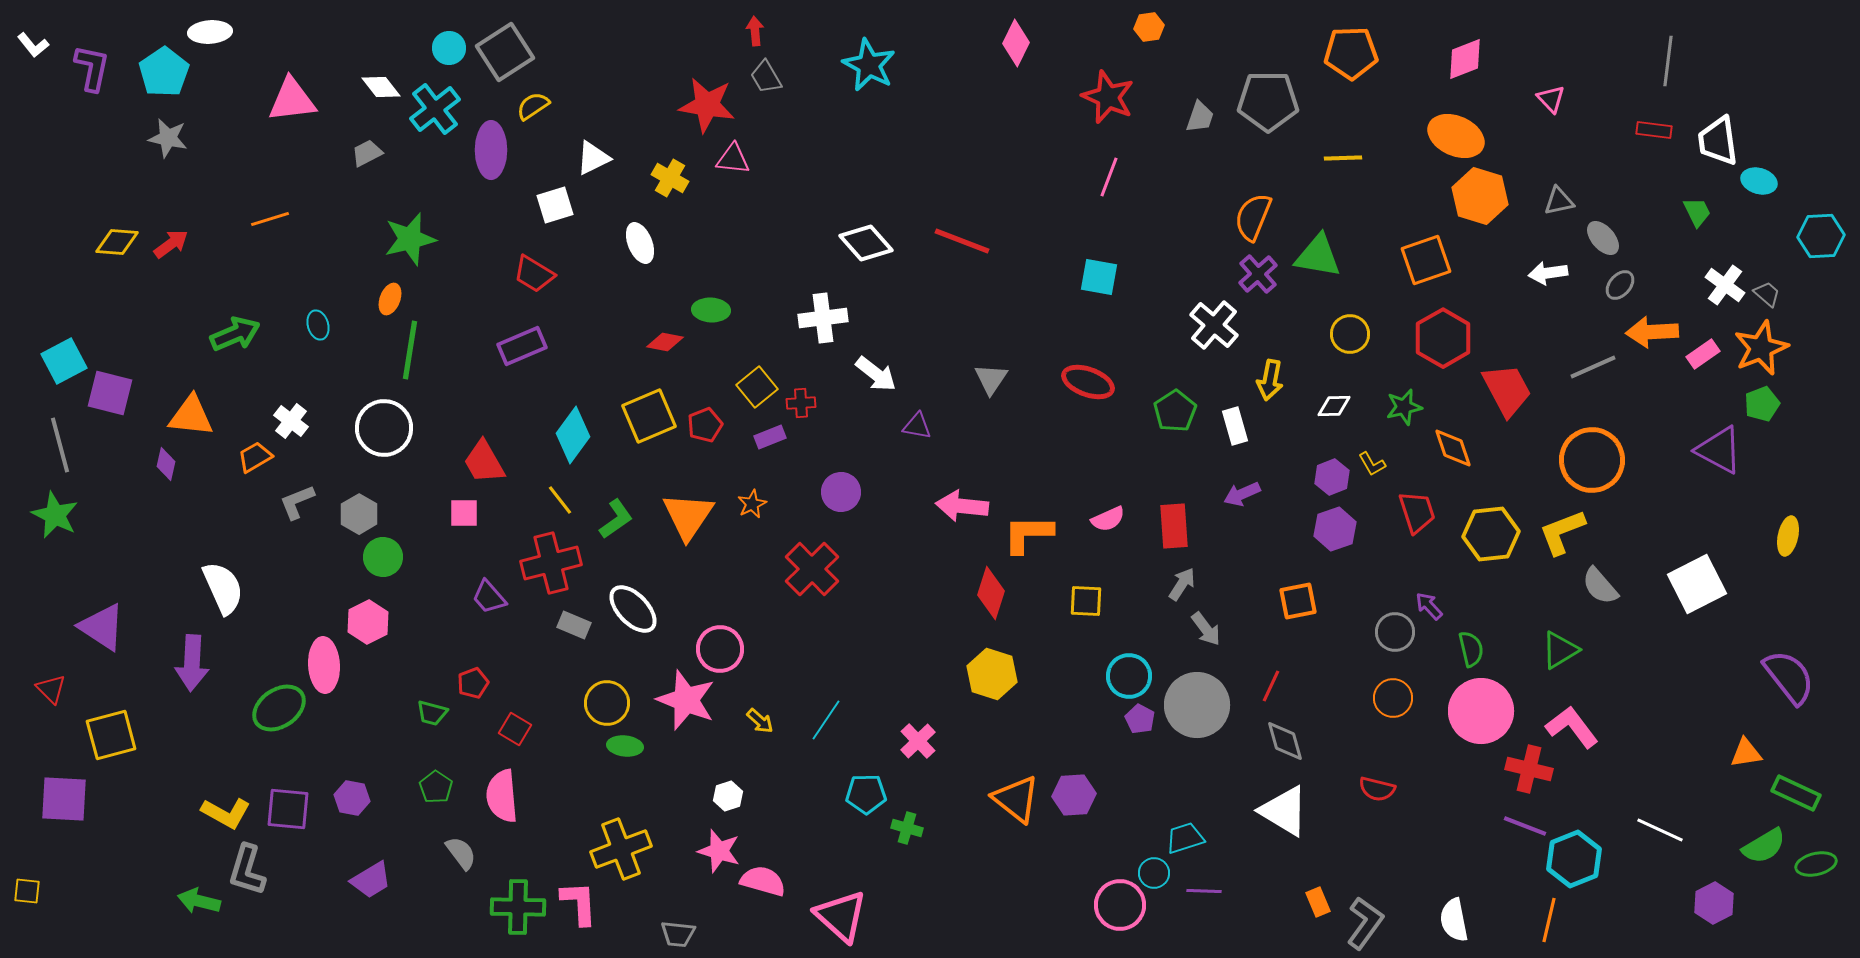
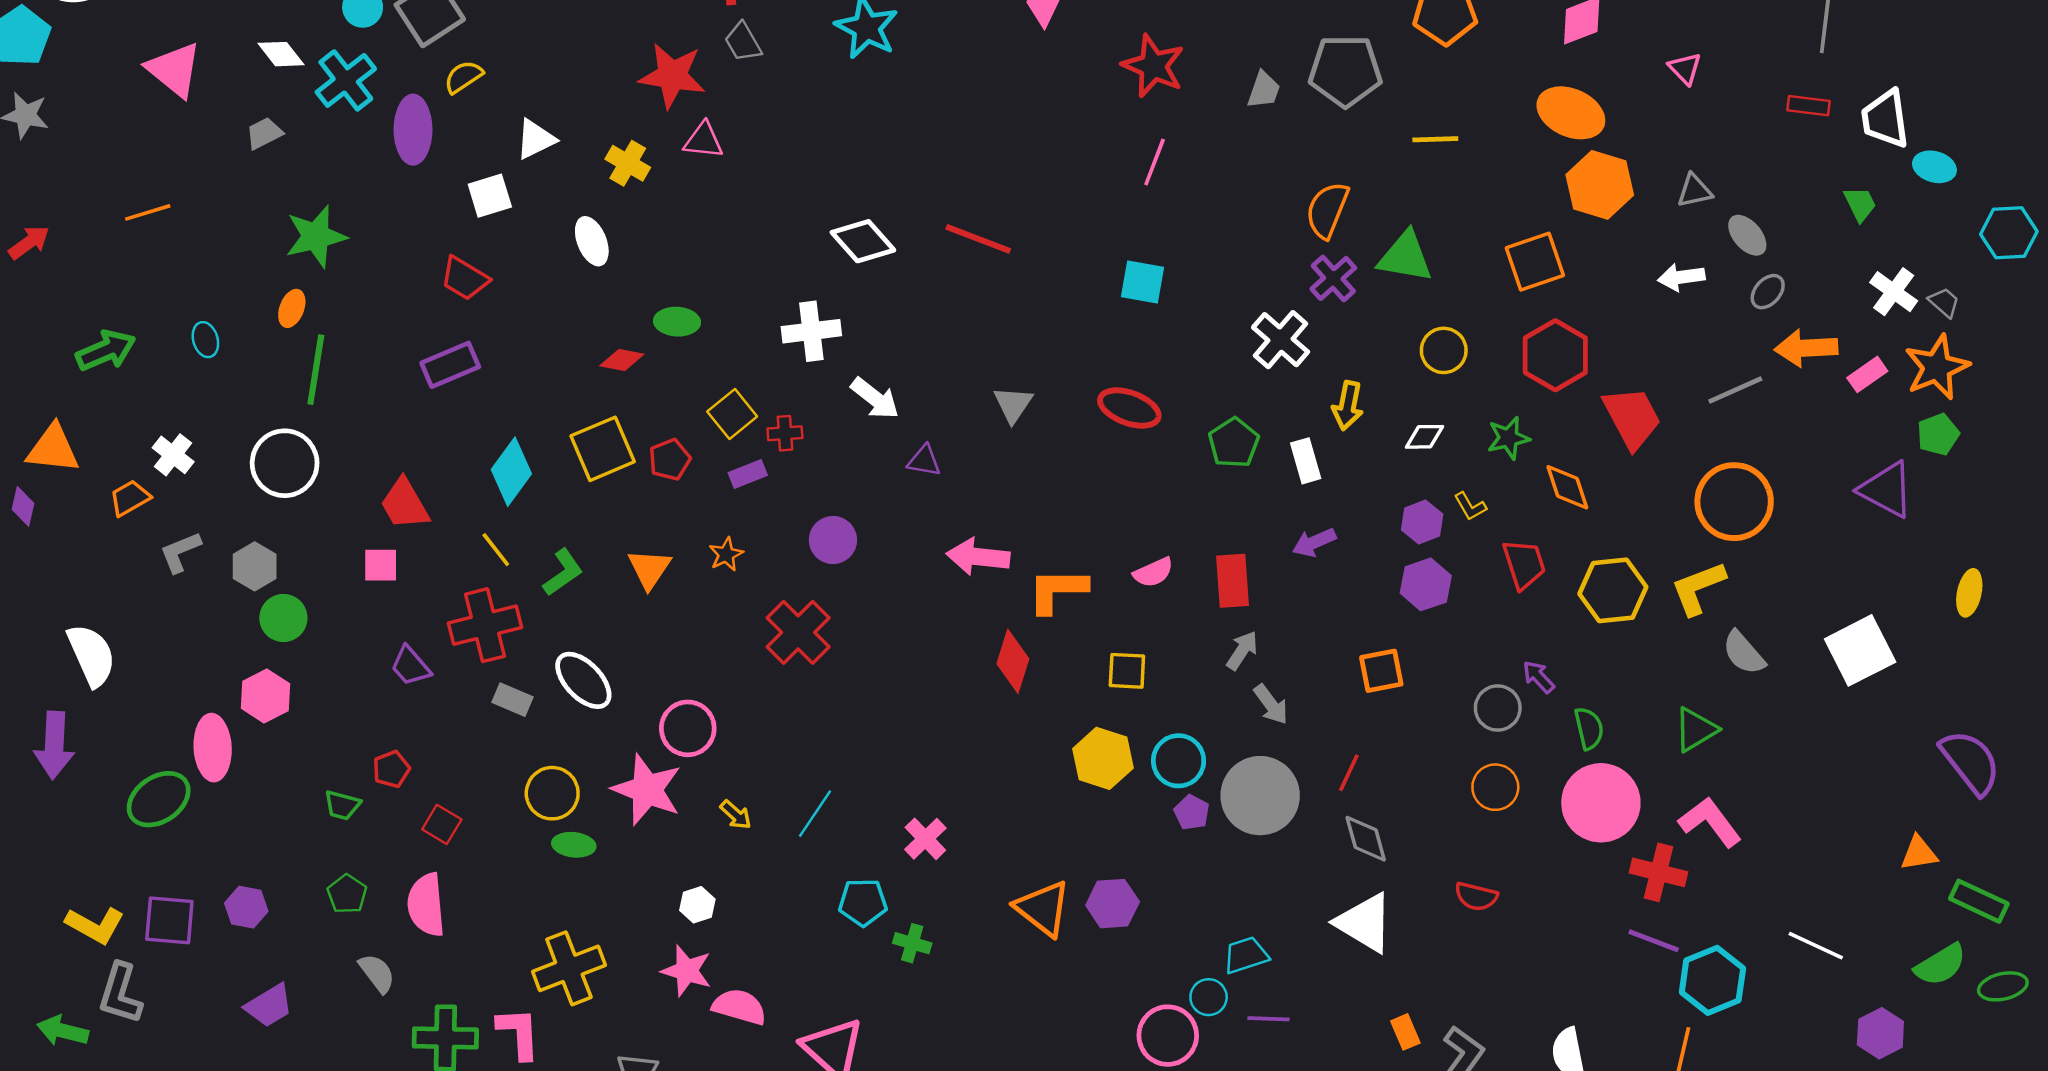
pink triangle: (292, 100) -> (174, 70), turned 46
orange triangle: (688, 516) -> (649, 569), size x0.7
yellow hexagon: (992, 674) -> (1103, 758), moved

